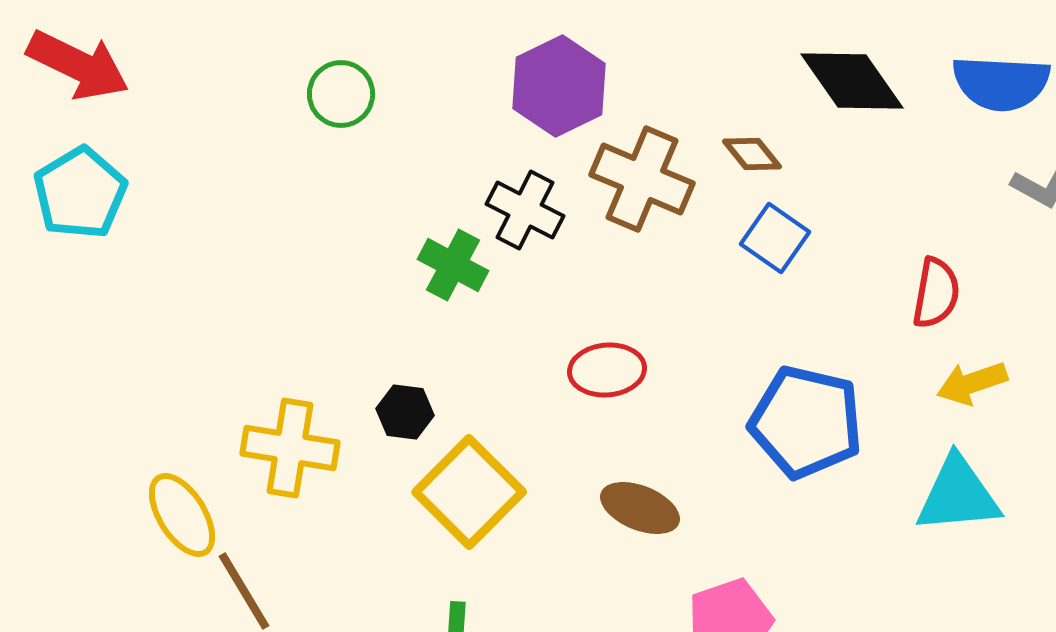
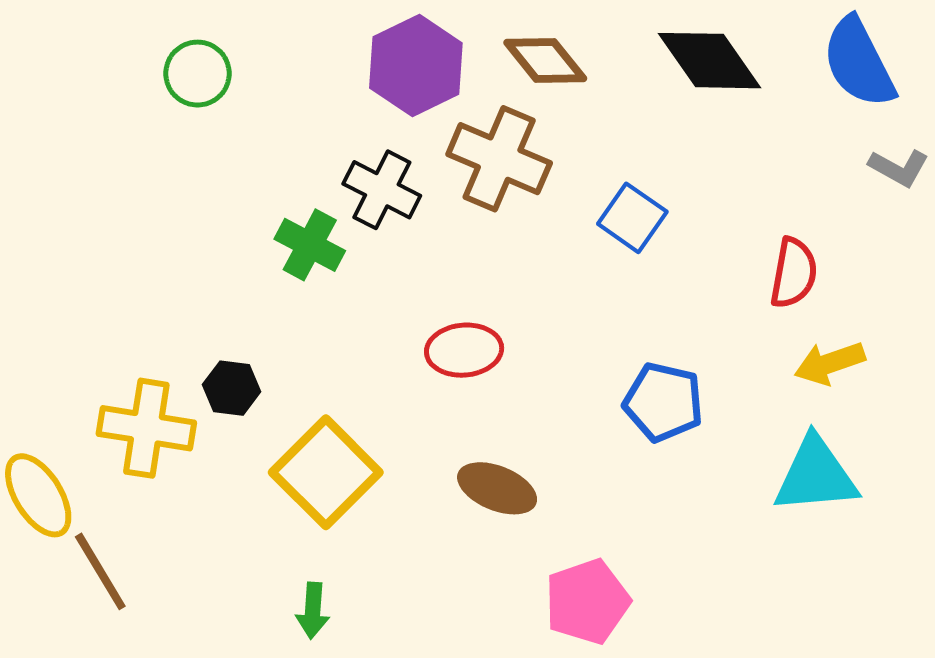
blue semicircle: (1001, 83) -> (859, 63), turned 60
brown diamond: (752, 154) -> (545, 61), moved, size x1.4
black hexagon: (405, 412) -> (232, 388), moved
blue pentagon: (806, 422) -> (663, 402), size x0.7

